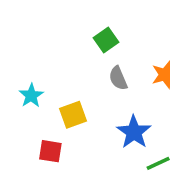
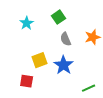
cyan star: (31, 96) -> (27, 23), moved
blue star: (134, 132) -> (64, 65), moved

